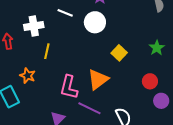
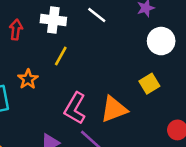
white circle: (95, 22) -> (161, 41), moved

